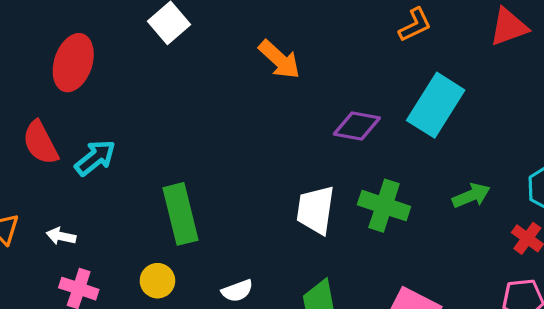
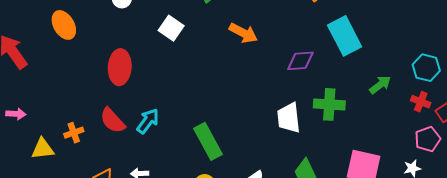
cyan rectangle: (436, 105) -> (345, 36), turned -45

